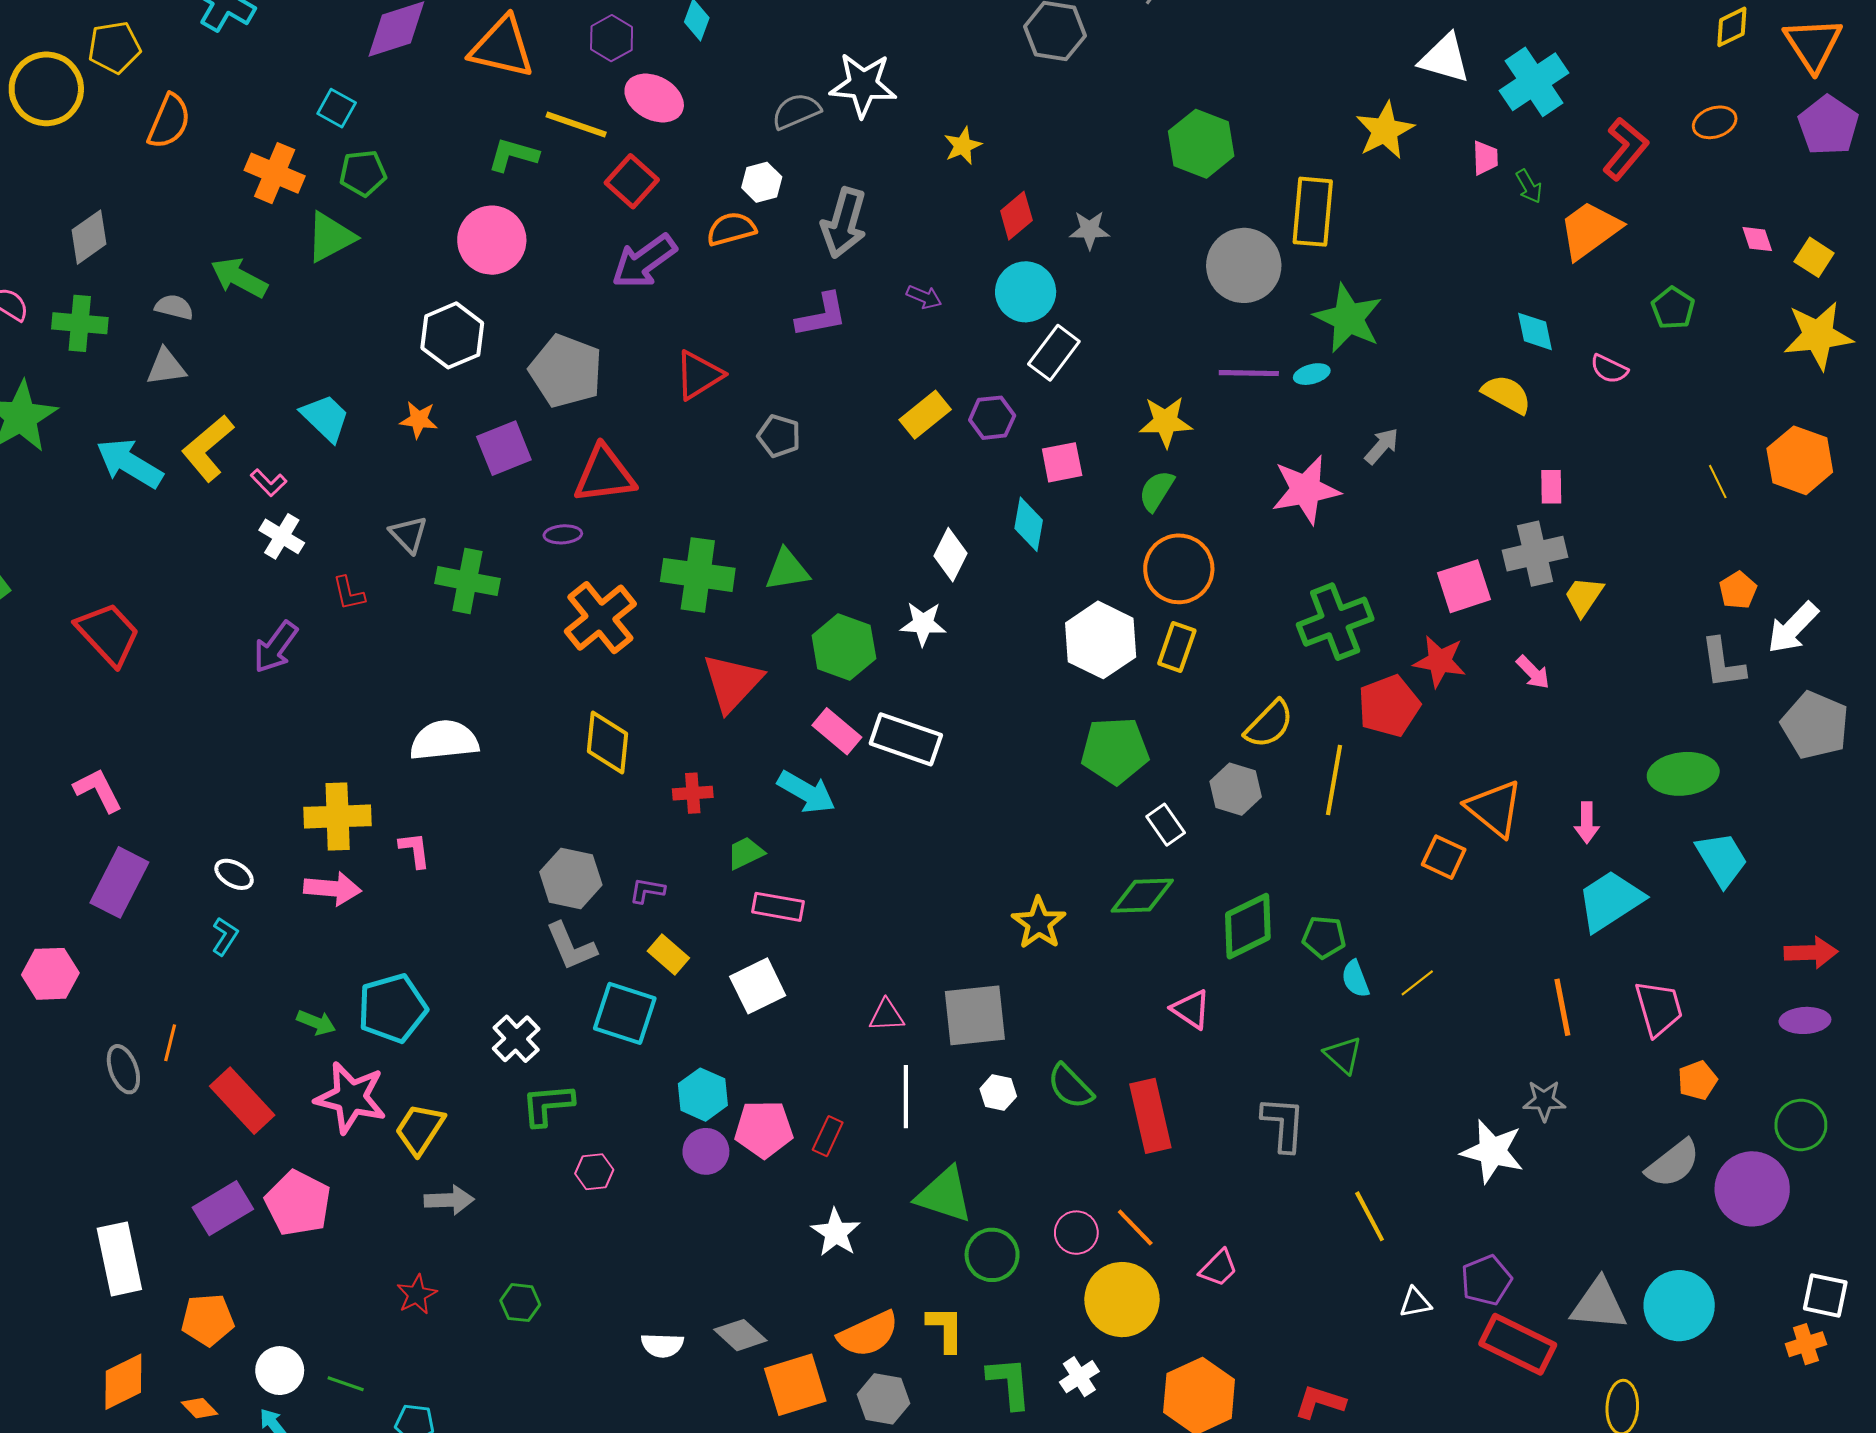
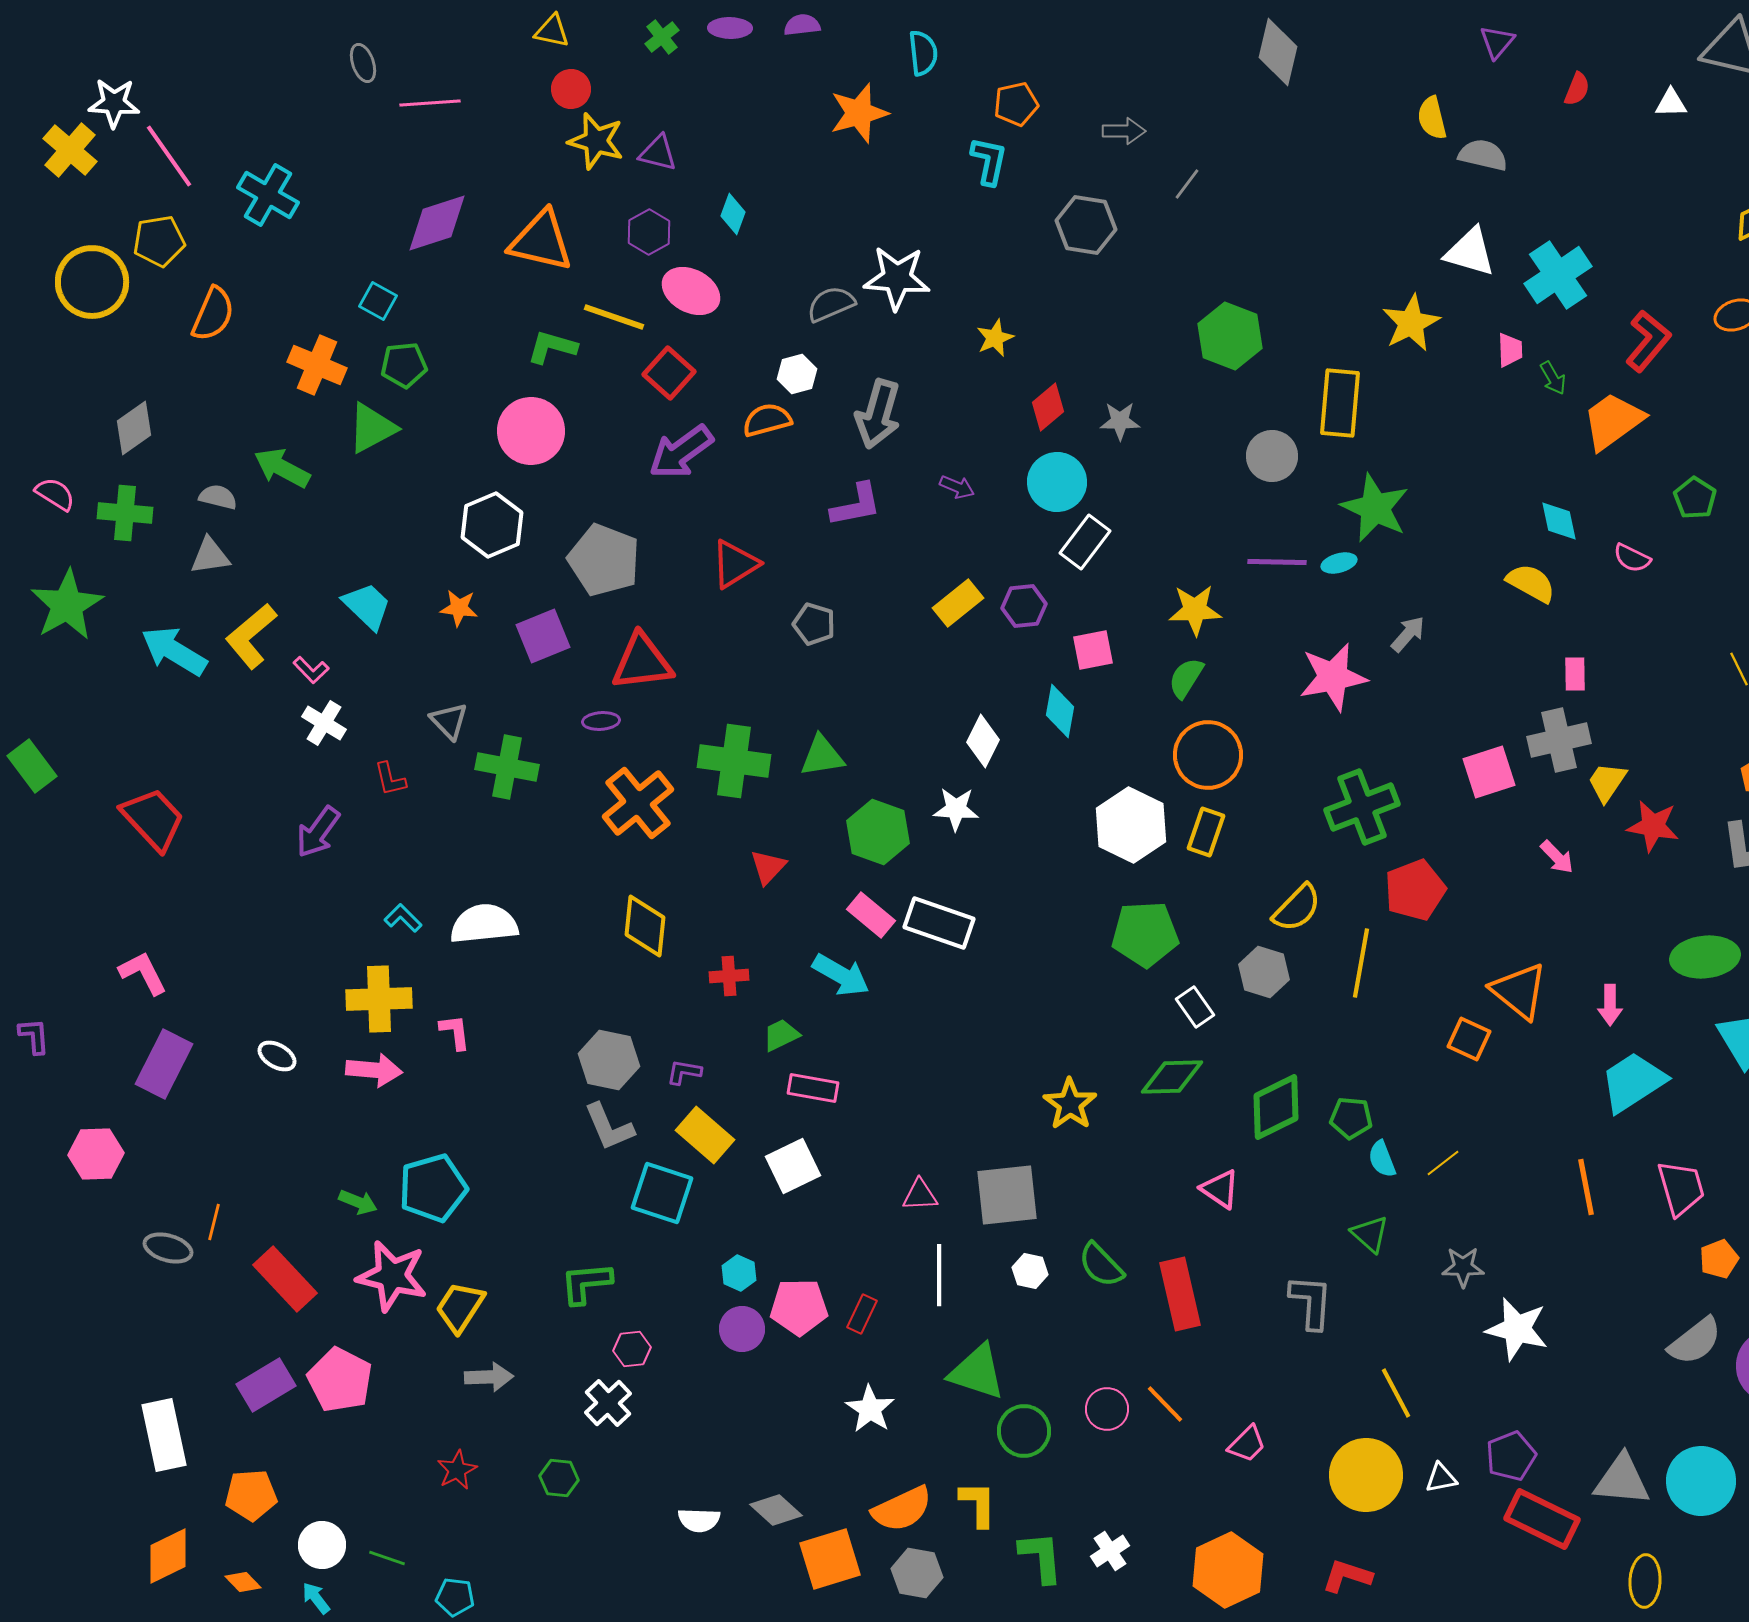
gray circle: (1244, 265) -> (1272, 456), size x0.7
red star: (1440, 661) -> (1653, 826), moved
red triangle: (732, 683) -> (768, 867), size x0.6
cyan L-shape: (225, 936) -> (403, 918), moved, turned -78
yellow rectangle: (668, 955) -> (705, 1135), size x1.4
white cross: (516, 1039) -> (608, 1403), moved
gray ellipse: (123, 1069) -> (168, 1248), turned -54
cyan hexagon: (703, 1095) -> (739, 1273), size x0.7
gray star: (1544, 1101) -> (1463, 1267), moved
yellow circle: (1122, 1300) -> (1366, 1475), moved

